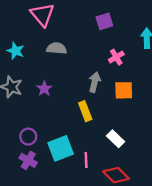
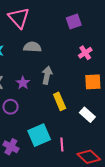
gray arrow: (95, 82) -> (47, 75), moved
purple circle: (28, 137) -> (11, 107), moved
white rectangle: (116, 139) -> (87, 115), moved

